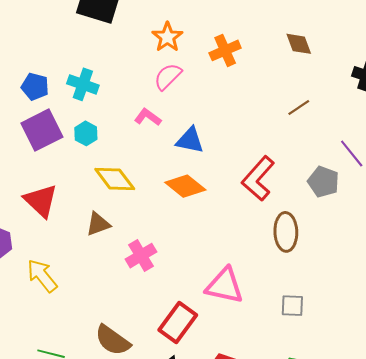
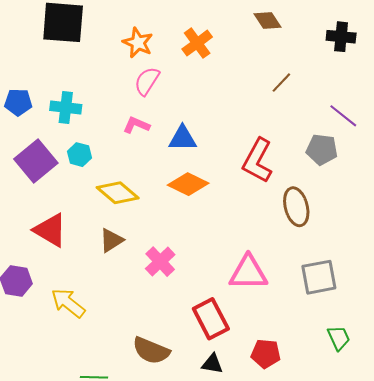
blue pentagon: (35, 87) -> (18, 102), moved
gray square: (292, 306) -> (319, 277), size x1.5
red rectangle: (178, 322) -> (211, 319), turned -51

